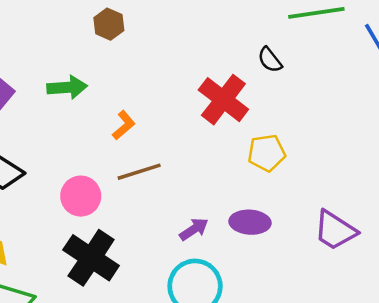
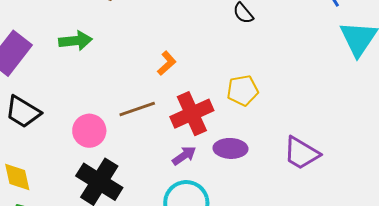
red cross: (223, 100) -> (192, 114), moved, turned 30
orange L-shape: (124, 125) -> (167, 63), moved

